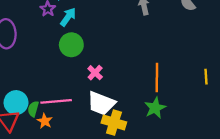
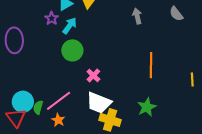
orange line: (157, 77) -> (151, 65), moved
pink line: (56, 101) -> (59, 101), turned -32
orange star: (45, 121) -> (58, 120), moved

